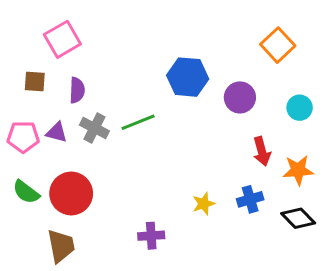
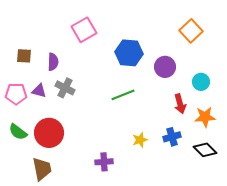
pink square: (62, 39) -> (84, 30), moved
cyan circle: (300, 108) -> (201, 82), moved
green line: (138, 122) -> (123, 95), moved

